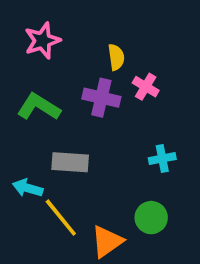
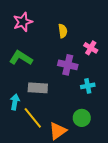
pink cross: (146, 87) -> (91, 48), moved
purple cross: (101, 98) -> (68, 65), moved
cyan arrow: (28, 188) -> (15, 102), turned 84

